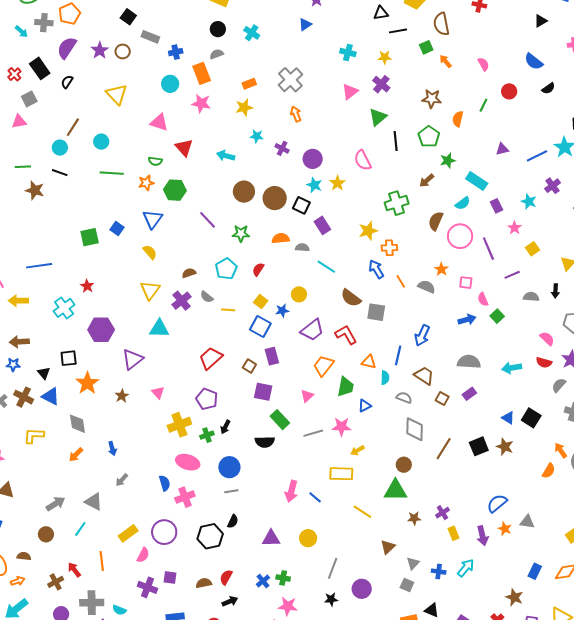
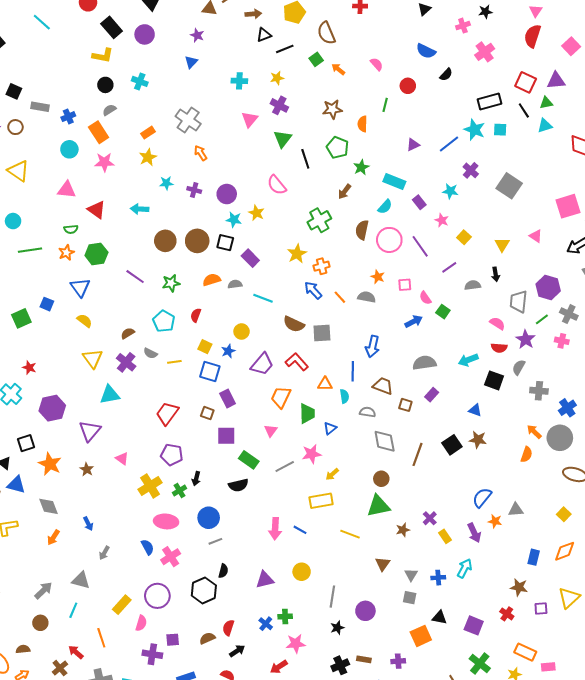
black square: (531, 418) -> (494, 380), moved

